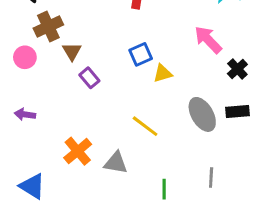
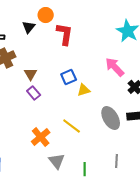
brown triangle: (72, 51) -> (31, 74), moved
orange cross: (78, 151) -> (41, 137), moved
gray triangle: (116, 163) -> (57, 161), moved, turned 42

